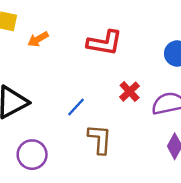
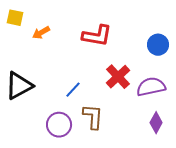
red cross: (130, 92) -> (118, 77), size x1.4
purple circle: (32, 155) -> (59, 125), moved

